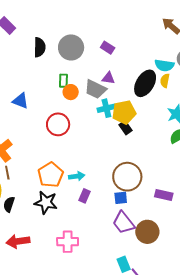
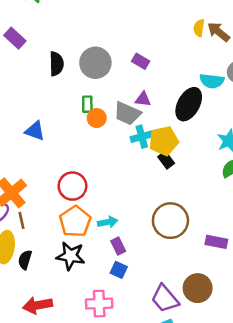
yellow semicircle: (165, 81) -> (199, 28), moved
red circle: (58, 124) -> (72, 186), moved
purple rectangle: (84, 196) -> (118, 246), turned -48
blue square: (121, 198) -> (119, 270), moved, turned 32
purple trapezoid: (124, 223) -> (165, 299), moved

